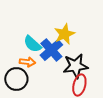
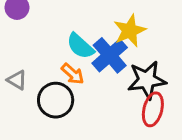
orange arrow: (27, 62) -> (73, 74), turned 35

